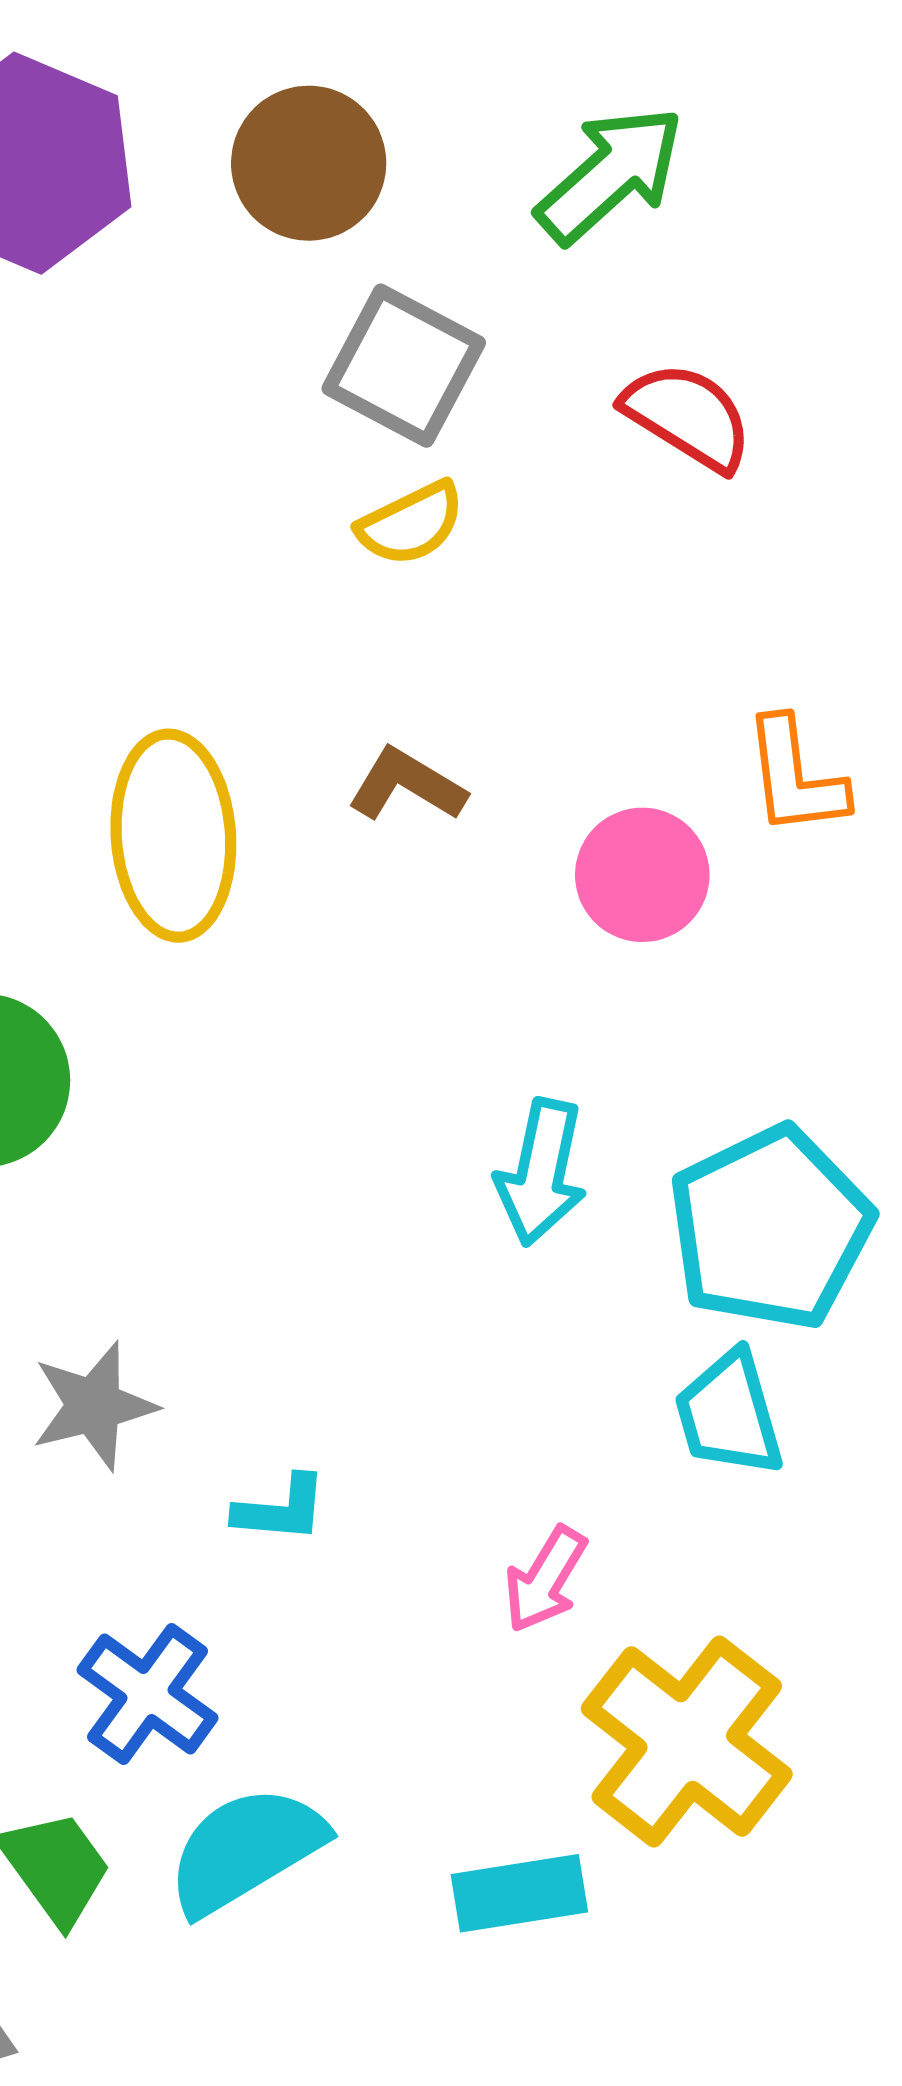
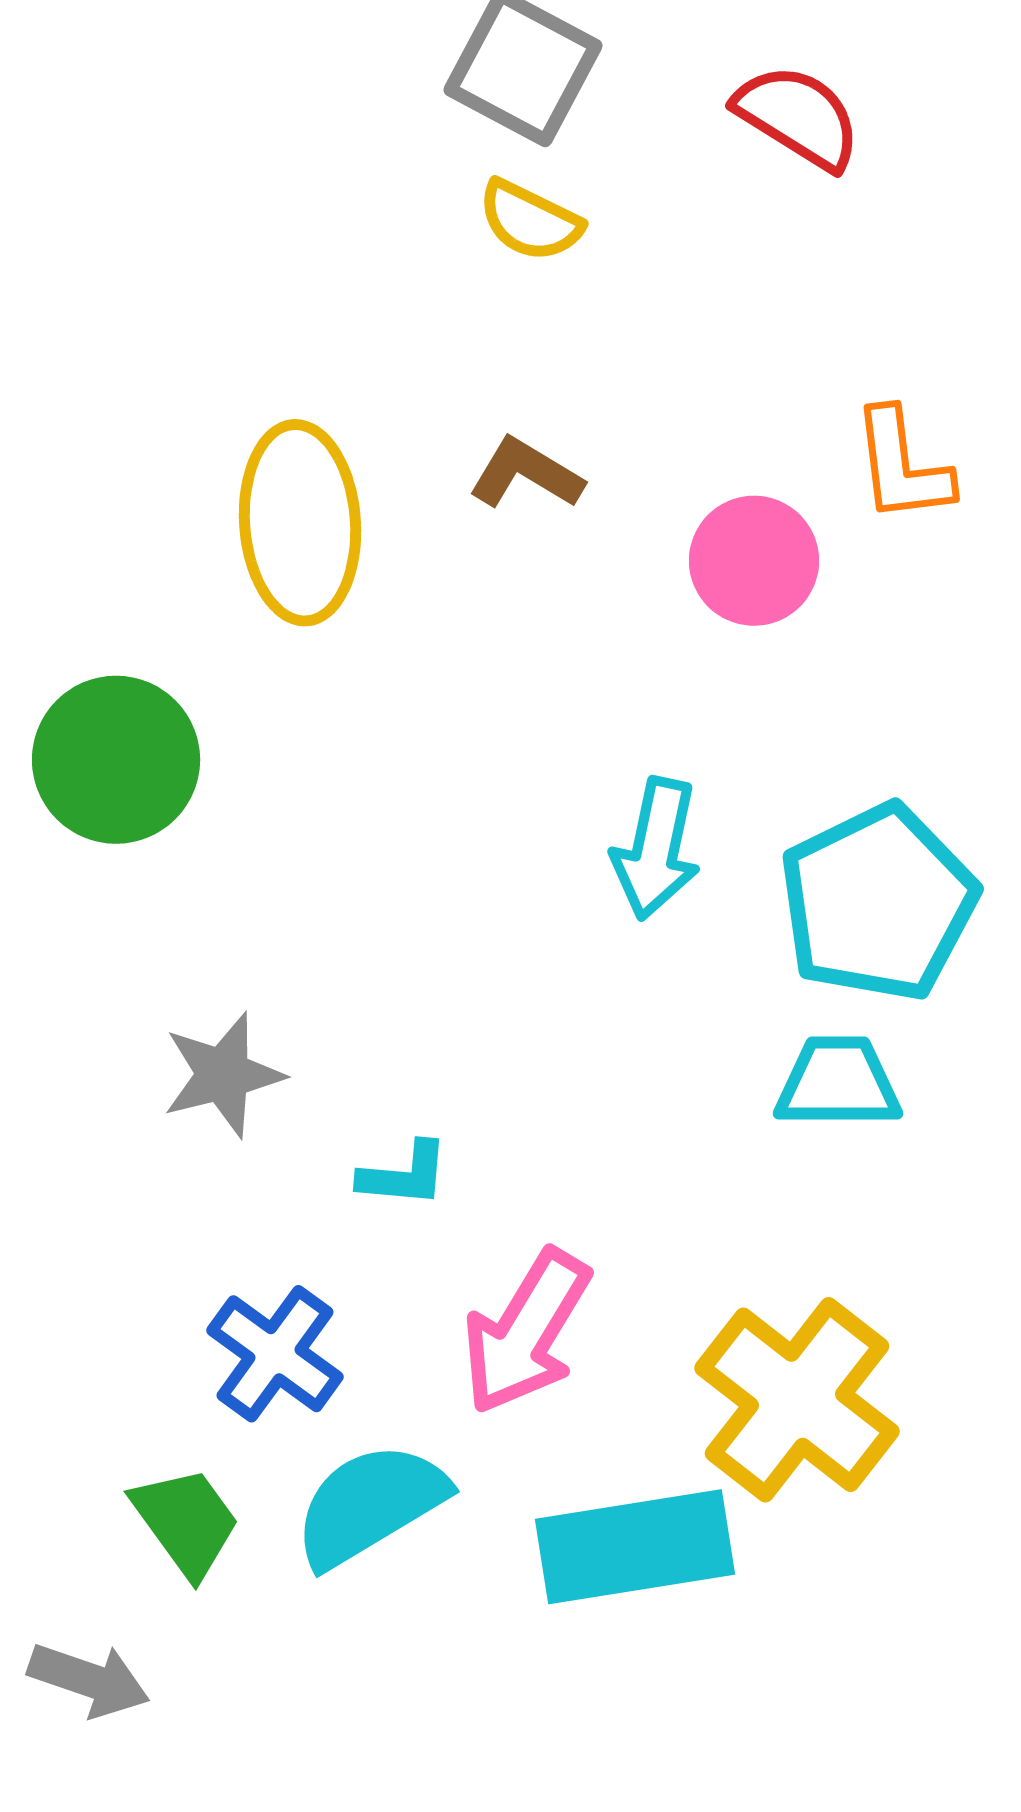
yellow semicircle: (411, 524) -> (530, 221), turned 52
cyan trapezoid: (729, 1414) -> (838, 1083), turned 106
pink arrow: (545, 1579) -> (526, 1332), moved, size x1.6
cyan rectangle: (519, 1893) -> (635, 1547), size x1.5

